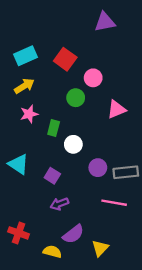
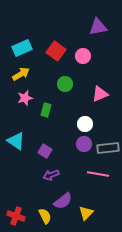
purple triangle: (105, 22) -> (98, 27), moved
pink circle: (93, 78) -> (83, 56), moved
white circle: (73, 144) -> (85, 124), moved
red cross: (19, 233) -> (16, 216), moved
yellow semicircle: (52, 252) -> (45, 216), turned 49

